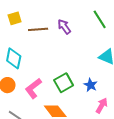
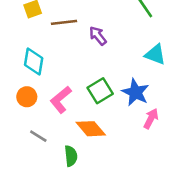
purple arrow: (64, 27) -> (98, 36), moved
blue star: (91, 85) -> (135, 92), size x1.5

